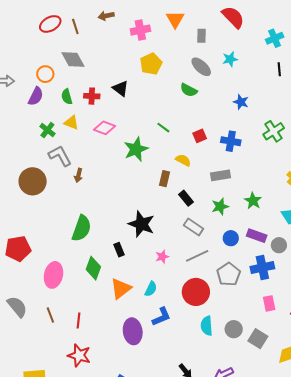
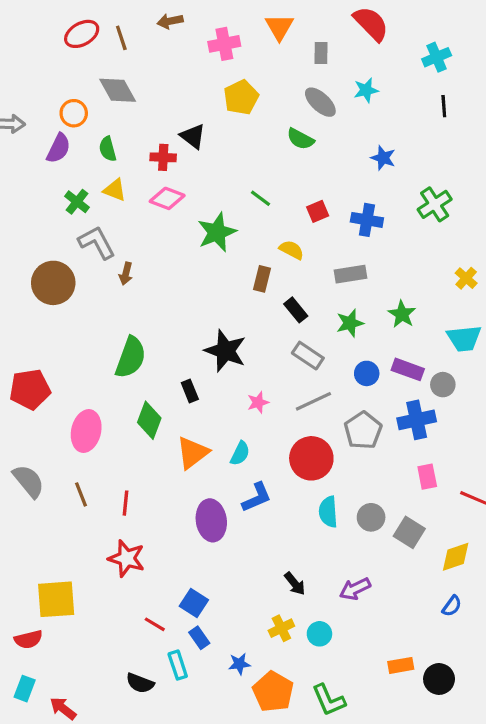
red cross: (92, 96) -> (163, 157), moved

